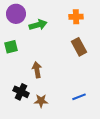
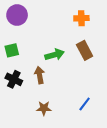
green arrow: (38, 25) -> (55, 55), moved
black cross: (21, 92) -> (14, 79), moved
blue line: (79, 97) -> (85, 104), turned -32

